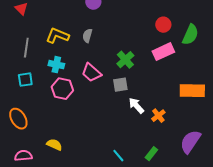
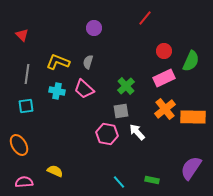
pink trapezoid: (91, 73) -> (84, 89), moved
pink hexagon: (62, 89) -> (107, 134), moved
orange cross: (158, 116) -> (165, 109), moved, size x1.5
green rectangle: (151, 154) -> (152, 180), turned 64

